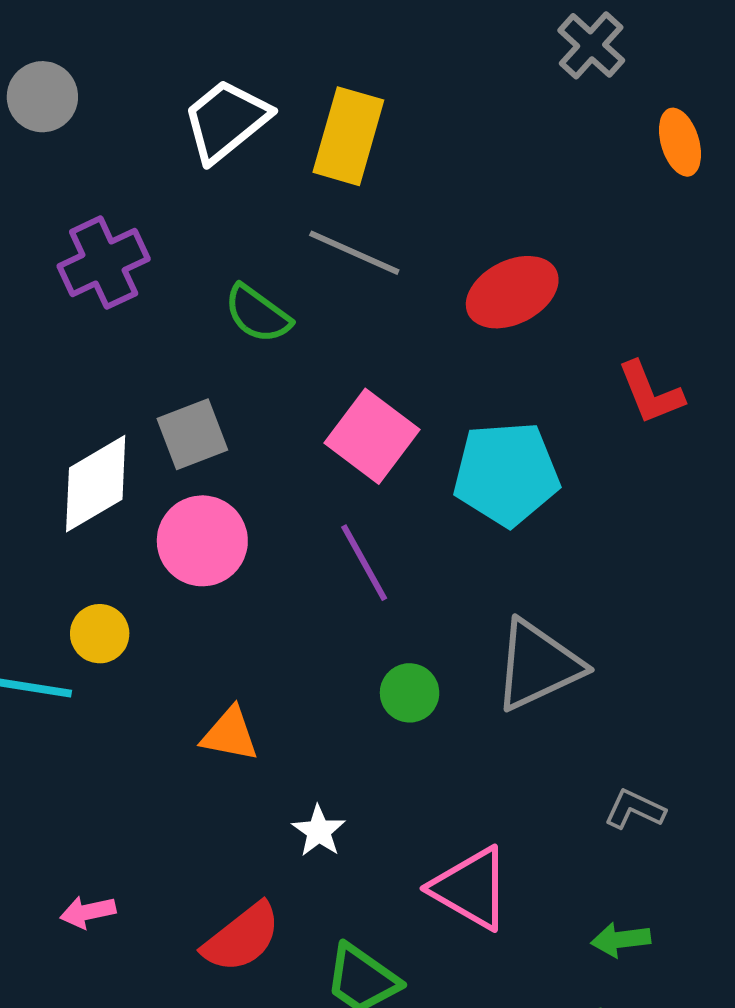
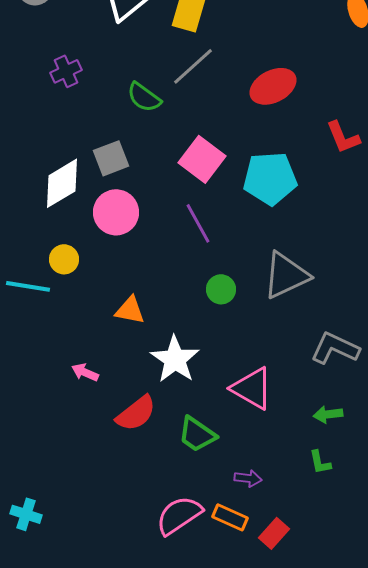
gray line: (354, 253) -> (193, 66), turned -66
purple cross: (104, 263) -> (66, 71), size x0.7
gray L-shape: (635, 809) -> (335, 348), size x1.6
white star: (319, 831) -> (175, 359), size x1.8
pink arrow: (88, 912) -> (85, 372), moved, turned 36

